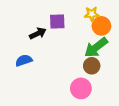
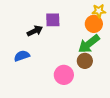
yellow star: (92, 14) -> (99, 11), moved
pink circle: (81, 88) -> (64, 75), moved

